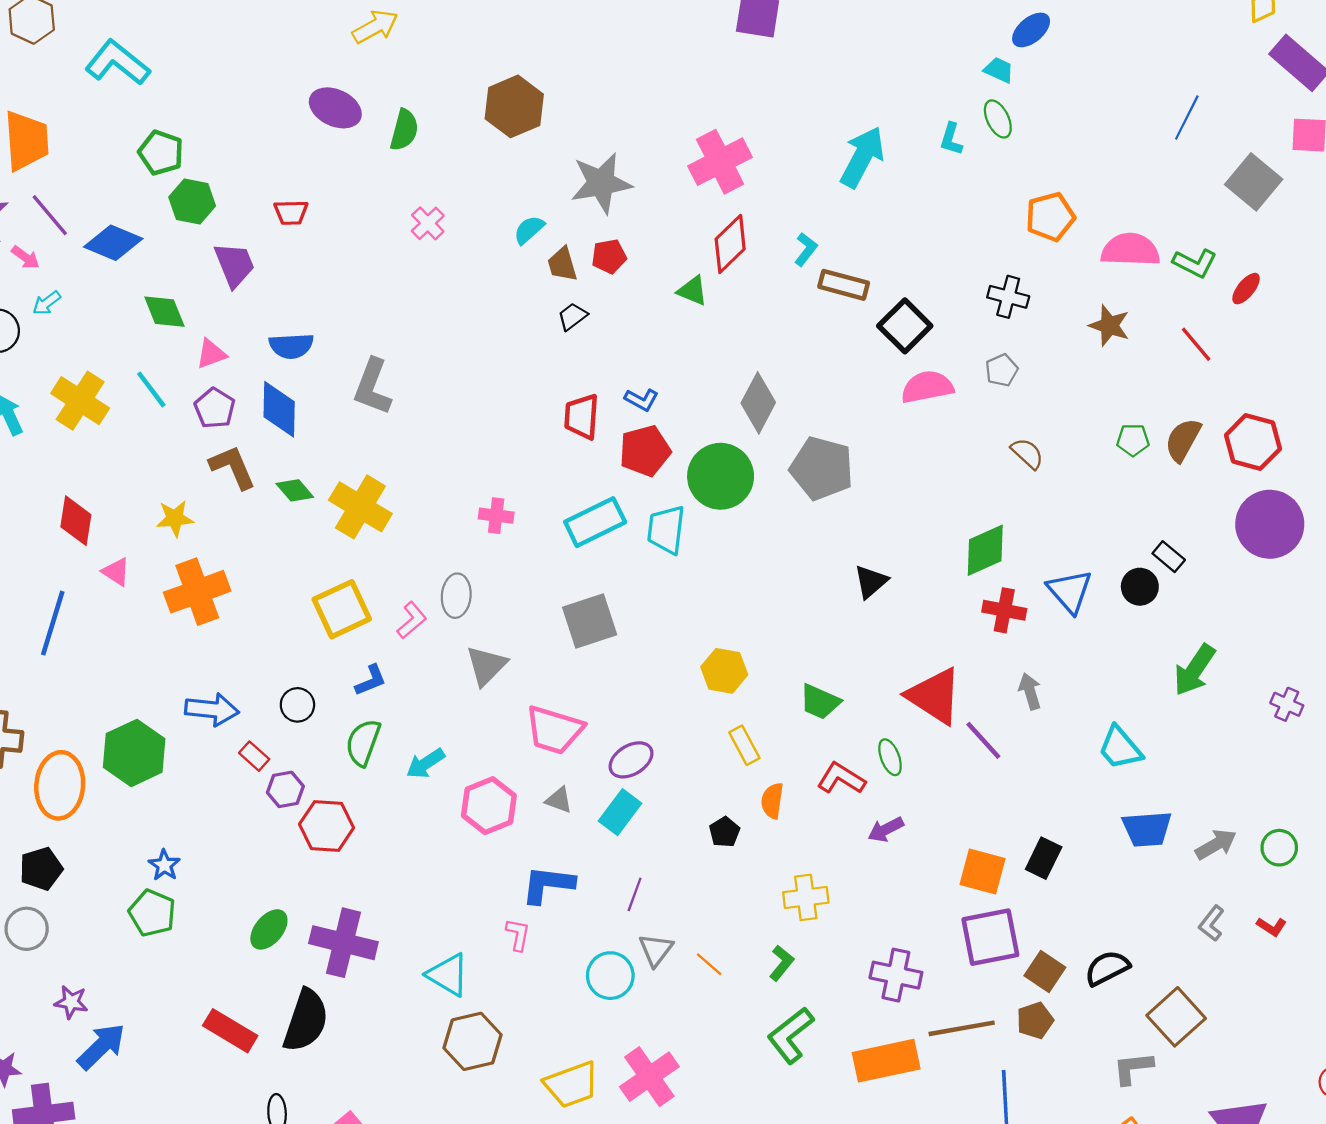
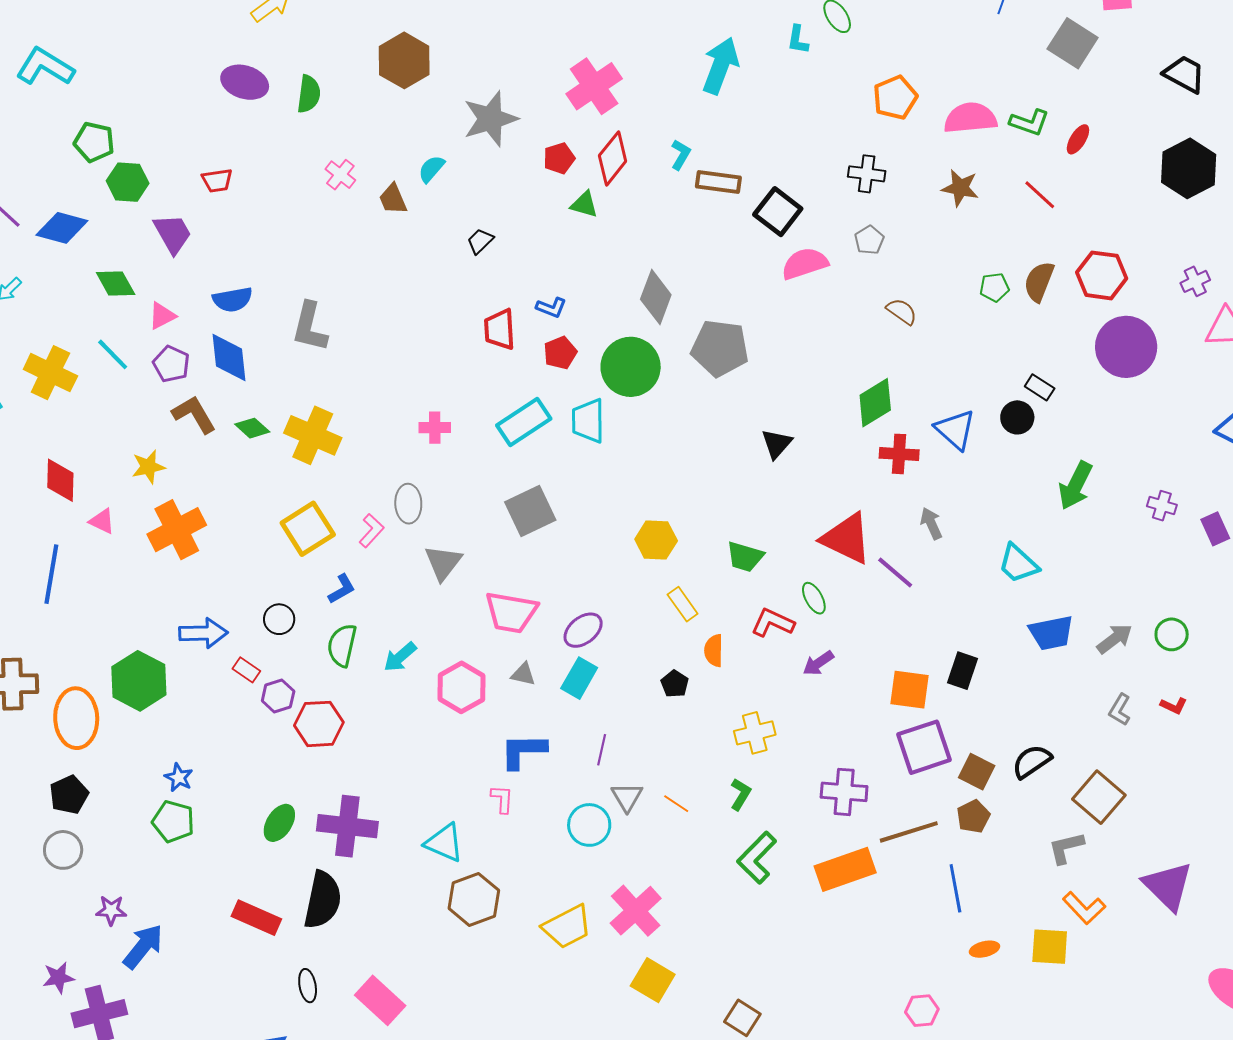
red pentagon: (609, 256) -> (559, 158), moved
brown trapezoid: (562, 264) -> (393, 199), moved
red pentagon: (645, 451) -> (560, 353), size x0.7

